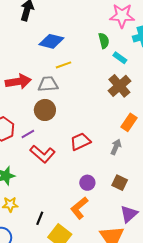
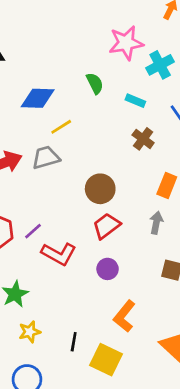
green semicircle: (104, 41) -> (95, 83), moved
brown cross: (119, 86) -> (143, 139), size x0.7
brown circle: (45, 110) -> (100, 189), moved
purple circle: (87, 183) -> (108, 269), moved

